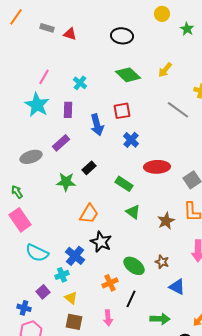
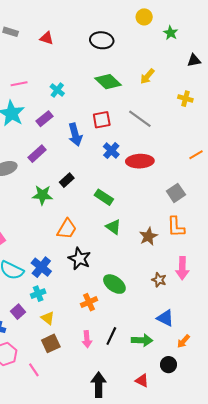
gray rectangle: (47, 28) -> (11, 32), moved
pink line: (44, 77) -> (19, 84), turned 49
purple rectangle: (68, 110) -> (44, 119), turned 49
gray line: (178, 110) -> (140, 119), moved
red ellipse: (157, 167) -> (140, 161), moved
blue cross: (75, 256) -> (41, 267), moved
brown star: (162, 262) -> (159, 280), moved
blue triangle: (177, 287) -> (165, 318), moved
black line: (131, 299) -> (111, 336), moved
brown square: (74, 322) -> (51, 343), turned -36

